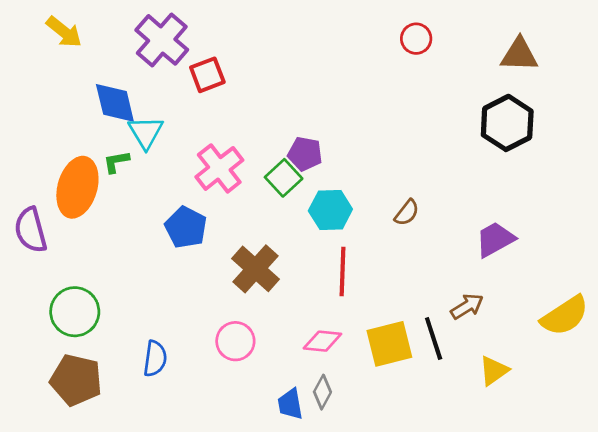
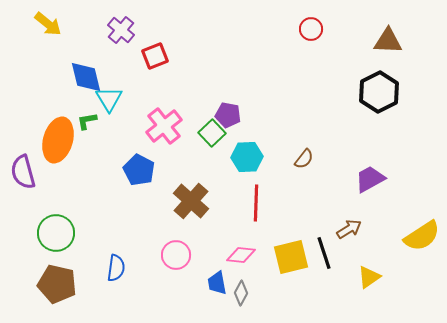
purple cross: (162, 40) -> (121, 30), size x0.7
blue trapezoid: (290, 404) -> (217, 283), moved

